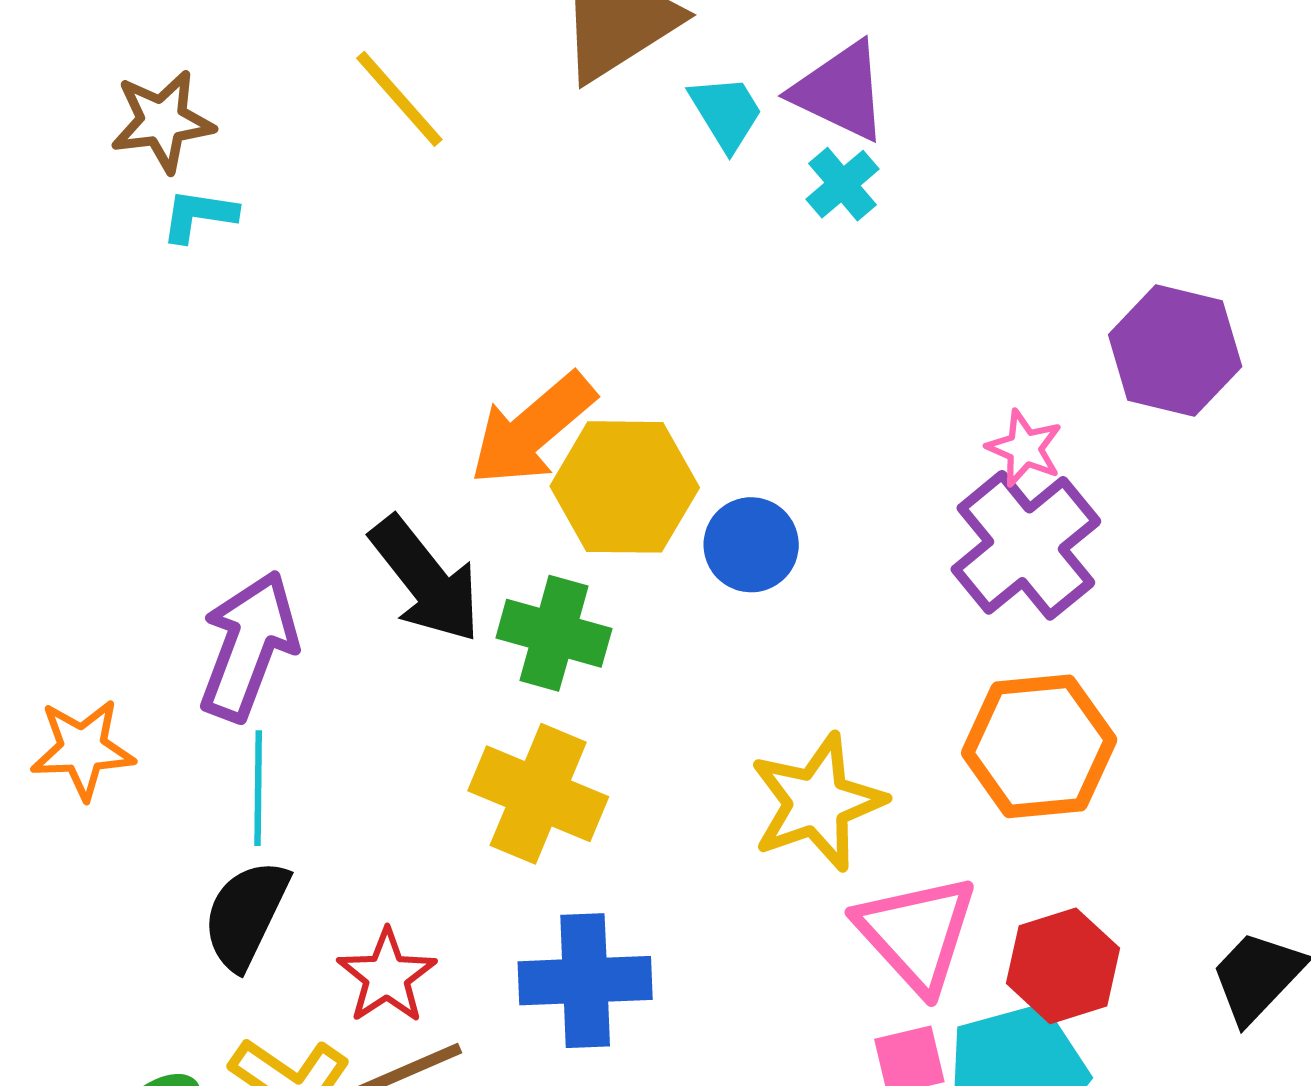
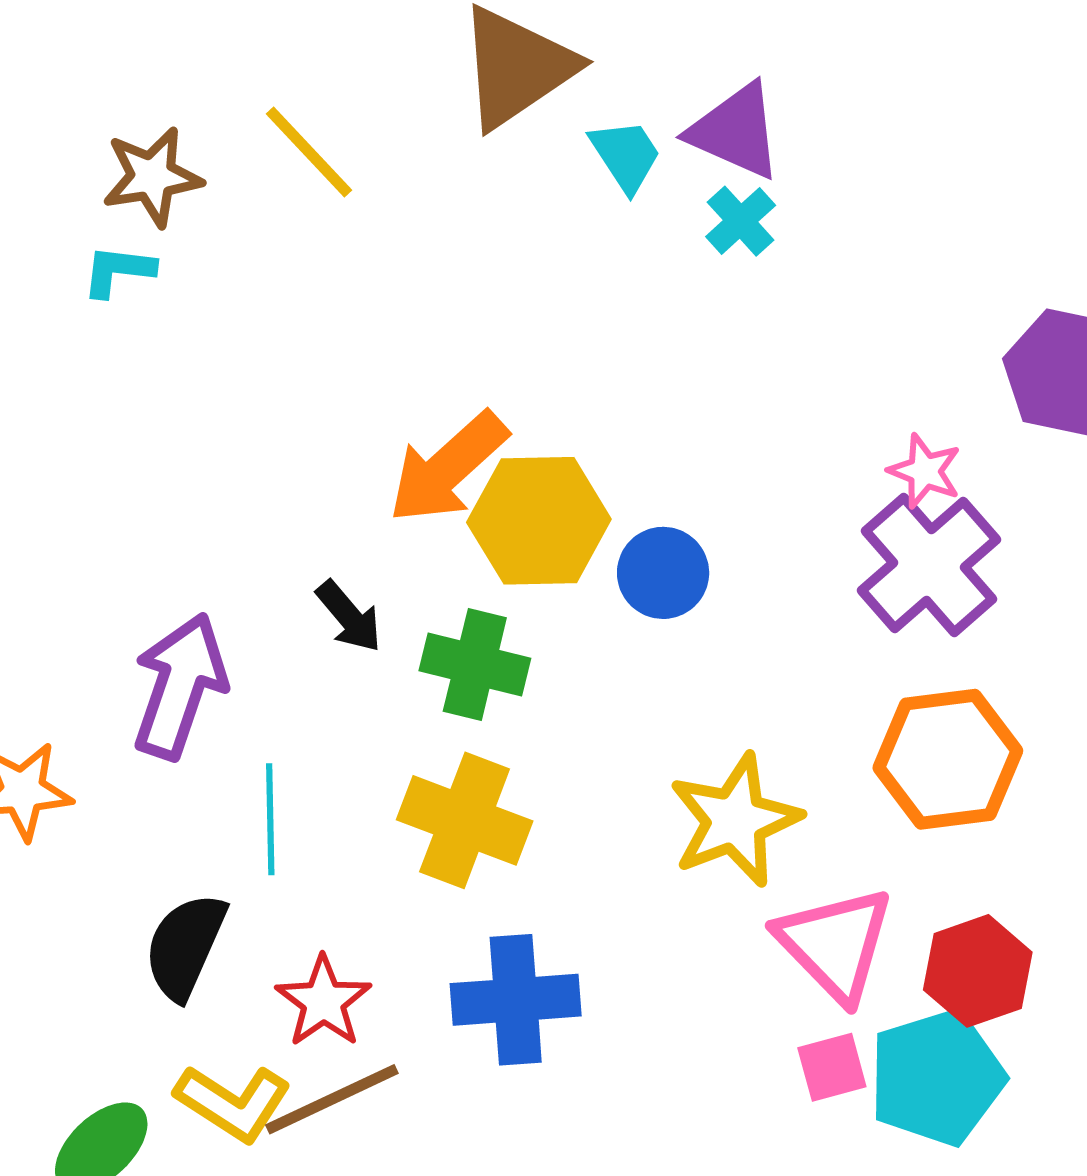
brown star: (162, 121) -> (152, 177), moved
black arrow: (426, 580) -> (349, 616), size x0.6
cyan line: (258, 788) -> (270, 819), moved

